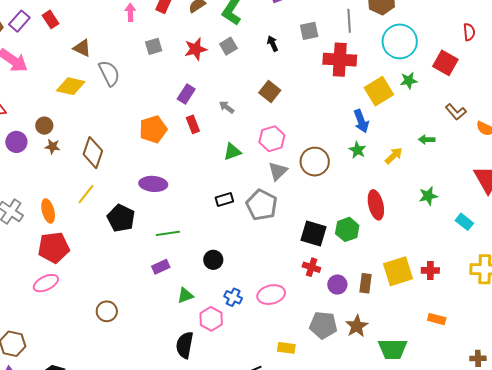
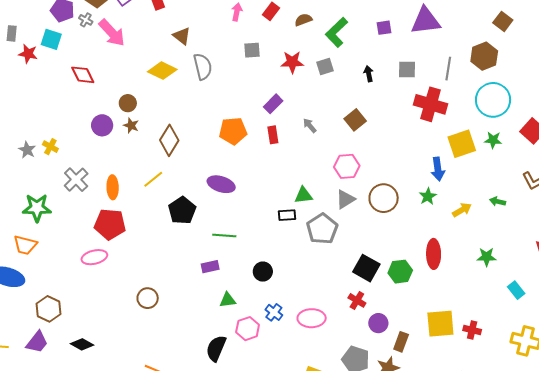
purple circle: (16, 142) -> (102, 125), moved
green triangle: (232, 152) -> (304, 195), moved
brown rectangle: (365, 283) -> (401, 342), moved

